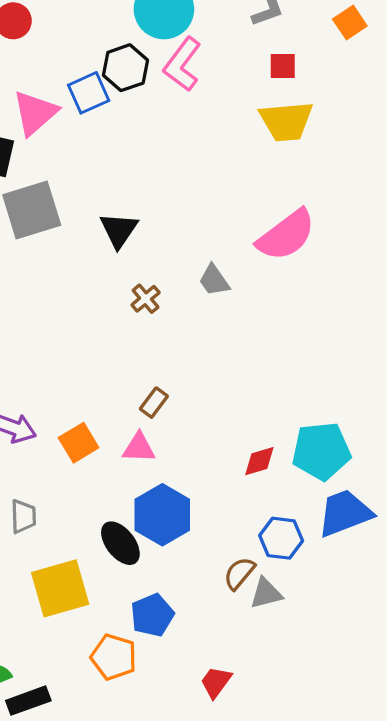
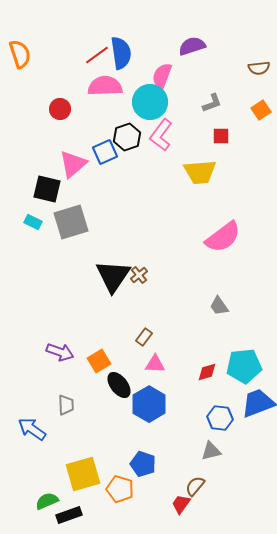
yellow trapezoid: (286, 121) -> (200, 172), moved
black triangle: (119, 230) -> (113, 276), moved, size x1.5
gray trapezoid: (214, 280) -> (219, 306), moved
pink triangle: (139, 448) -> (155, 364), moved
black ellipse: (120, 543) -> (119, 385), moved
brown semicircle: (239, 573) -> (195, 486), moved
yellow square: (60, 588) -> (83, 474), moved
blue pentagon: (152, 615) -> (143, 464), turned -30

